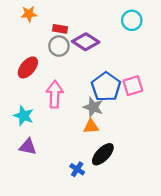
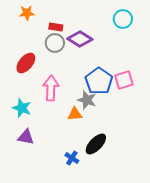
orange triangle: (91, 126) -> (75, 114), moved

